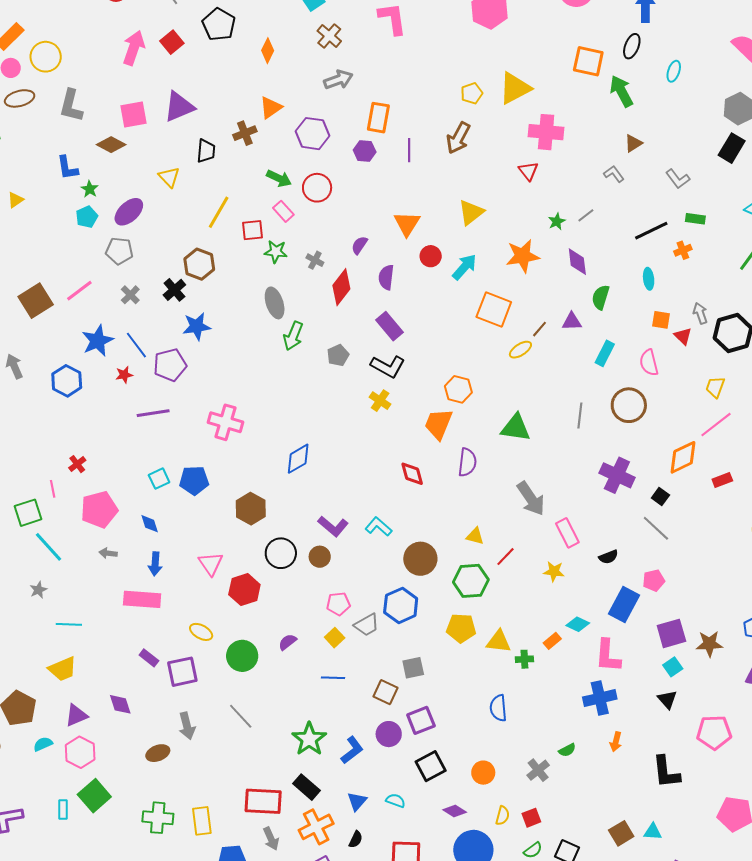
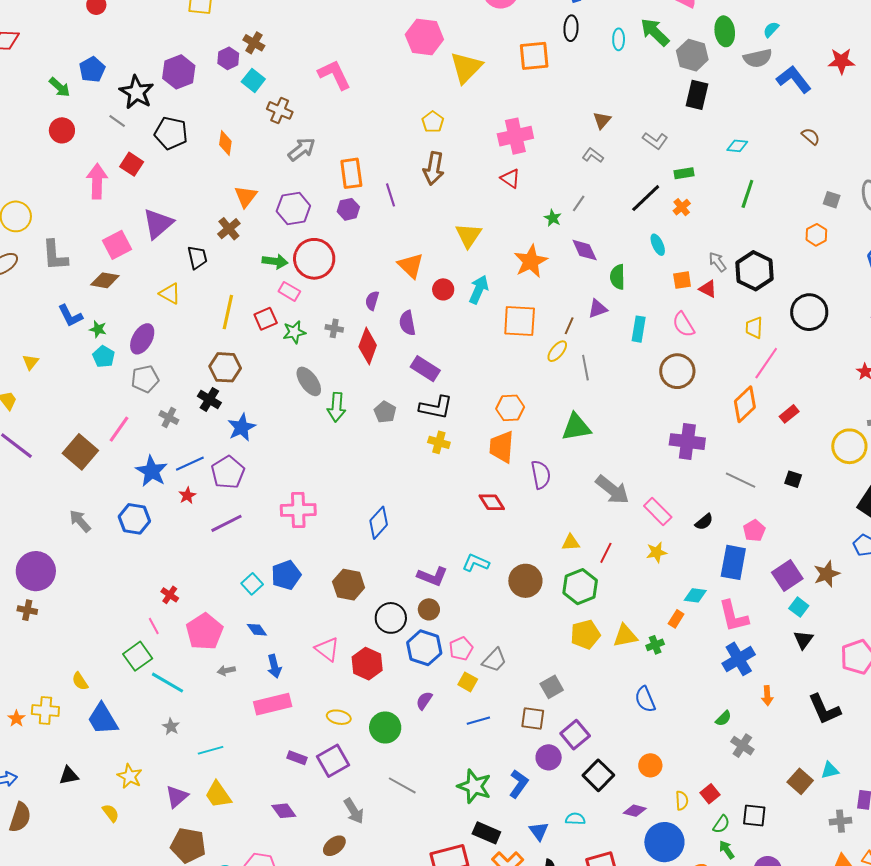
yellow triangle: (515, 88) -> (466, 67), moved
green arrow: (621, 91) -> (655, 32), moved
red circle: (317, 188) -> (314, 259), size x1.4
blue line: (136, 345) -> (190, 464), turned -60
gray line: (580, 416) -> (585, 368), moved
black square: (660, 497) -> (793, 479), moved
blue hexagon: (401, 605) -> (424, 648), moved
yellow trapezoid: (63, 669) -> (218, 795), turned 96
black triangle: (667, 699) -> (803, 640), turned 35
purple triangle: (76, 715) -> (177, 797), moved
gray cross: (538, 770) -> (742, 746), moved

